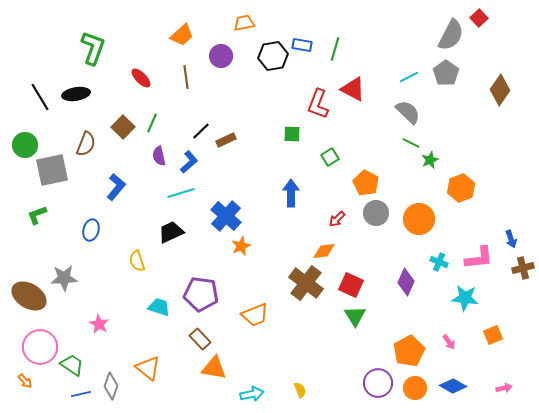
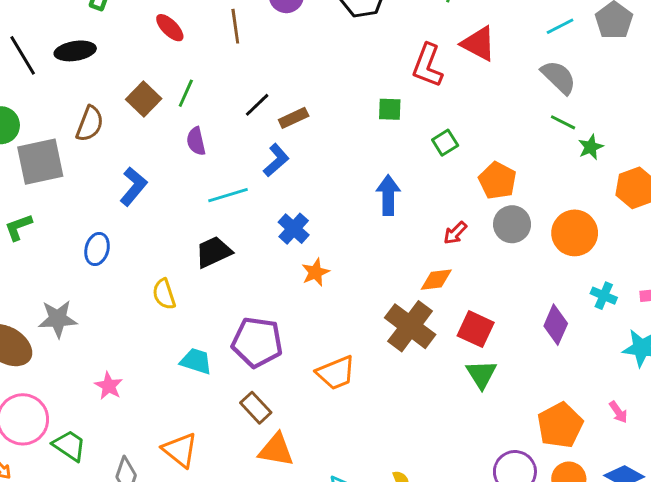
blue L-shape: (189, 162) -> (276, 160), moved
blue cross: (226, 216) -> (294, 229), size x0.7

